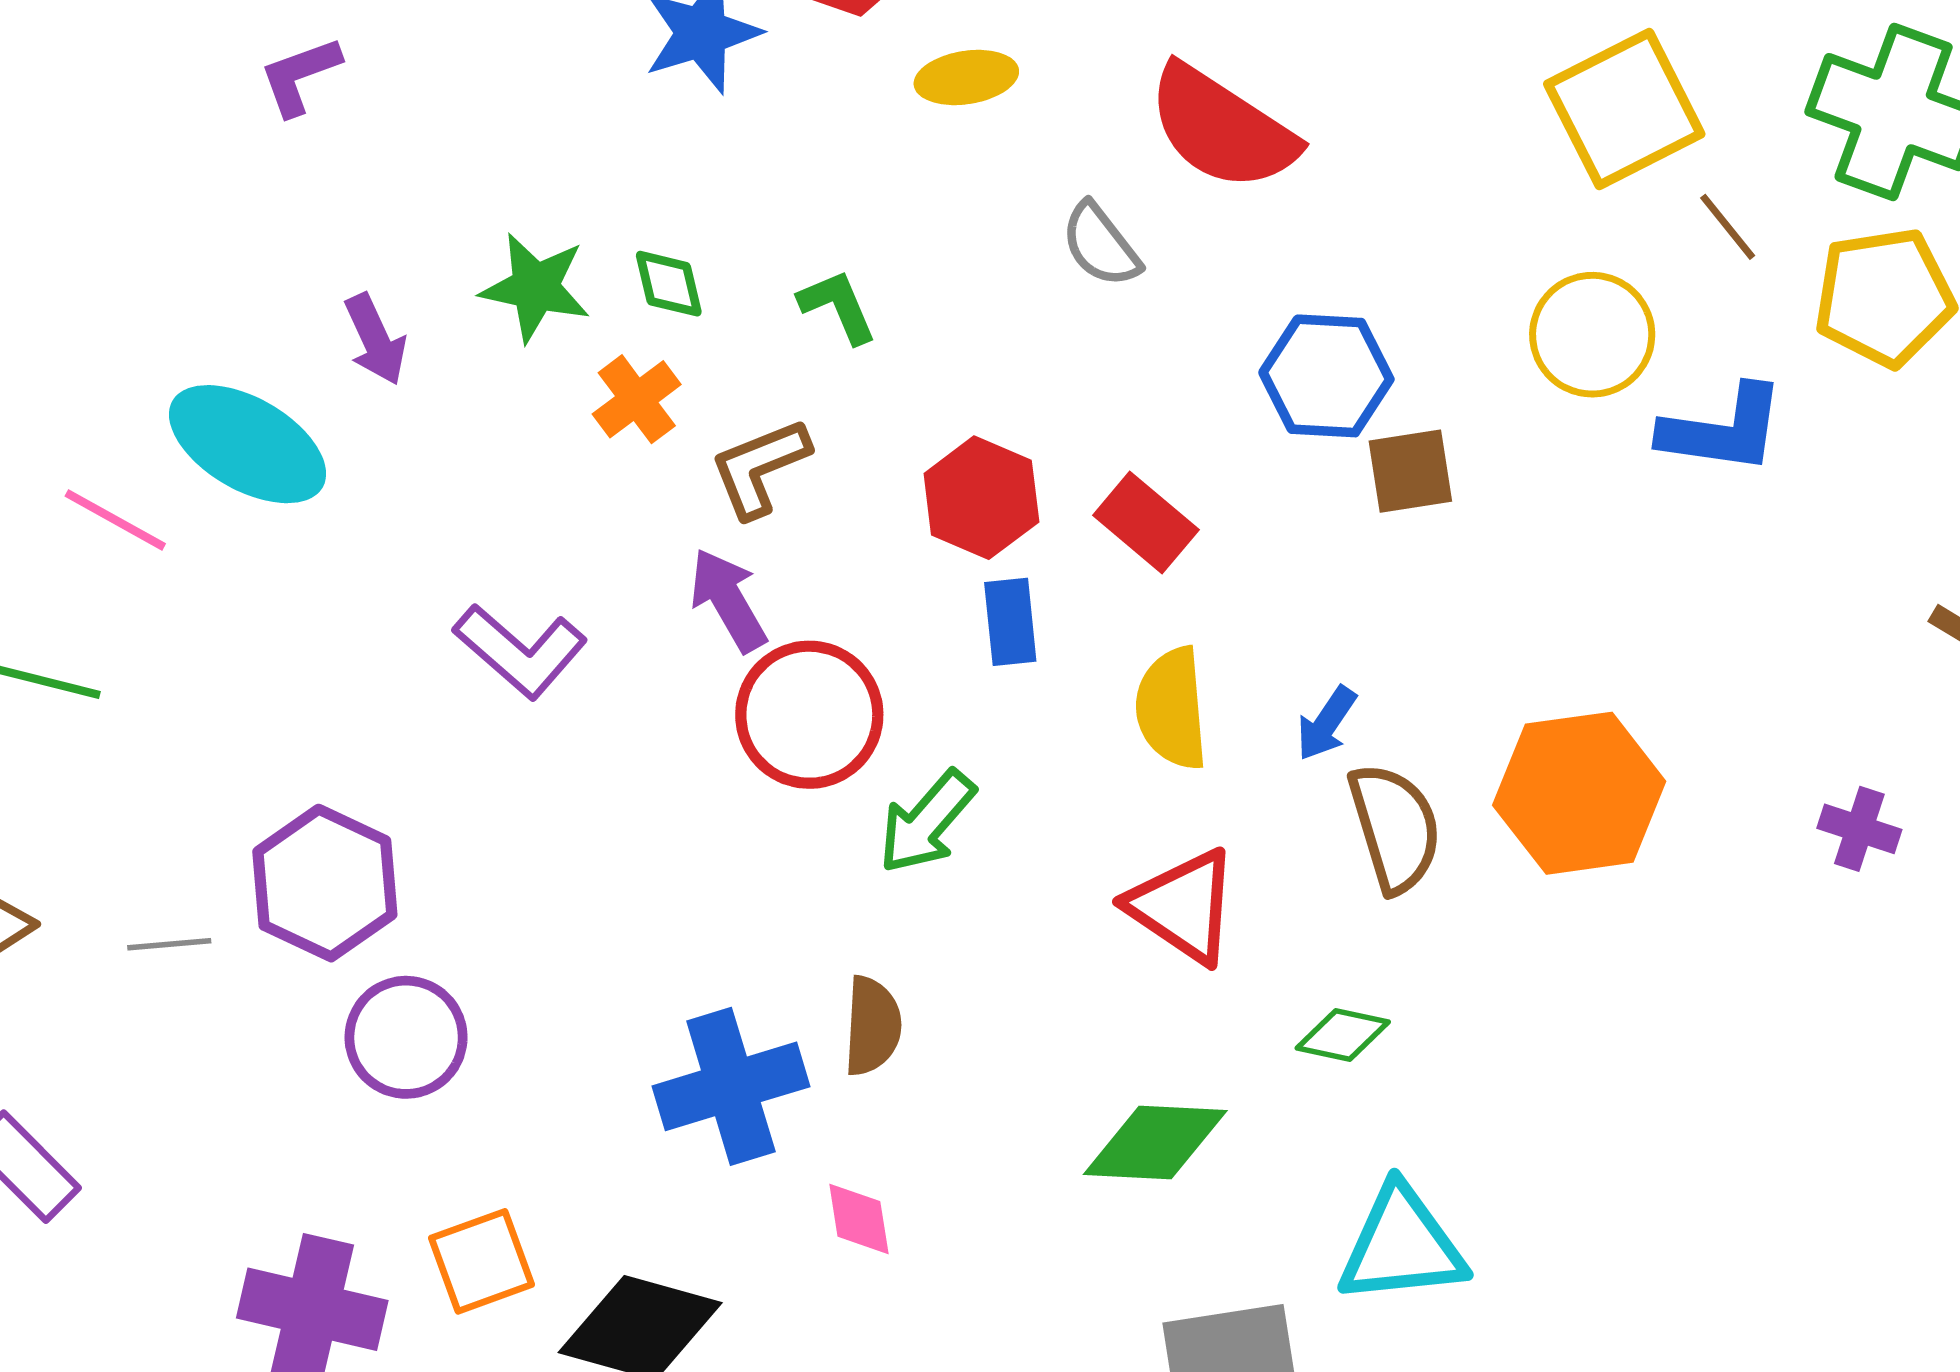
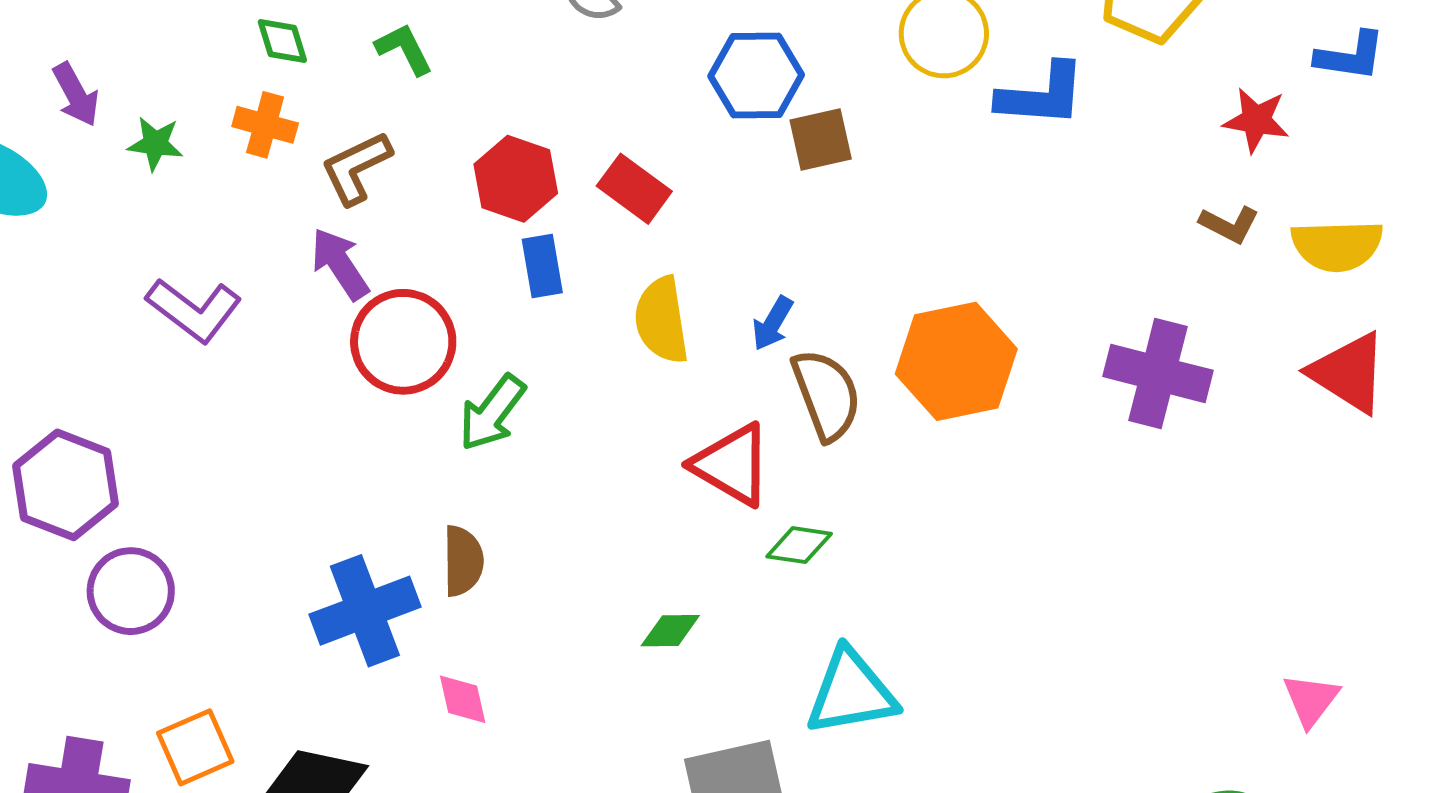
green star: (535, 287) -> (155, 144), moved, size x0.7
orange cross: (637, 399) -> (265, 125), turned -34
purple cross: (1859, 829) -> (1158, 373), size x1.8
red triangle: (1183, 906) -> (732, 465), moved
green diamond: (1155, 1142) -> (670, 631), size x0.6

